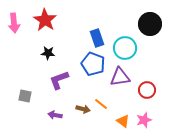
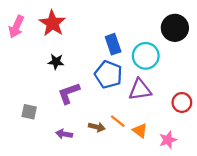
pink arrow: (14, 23) -> (16, 27), turned 30
red circle: (147, 90) -> (182, 102), moved
orange triangle: (123, 121) -> (140, 130), moved

